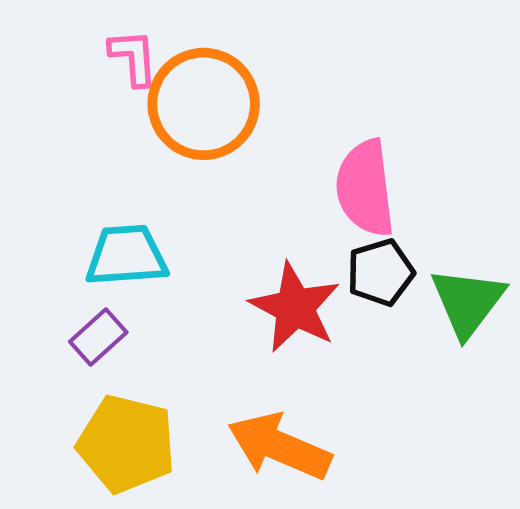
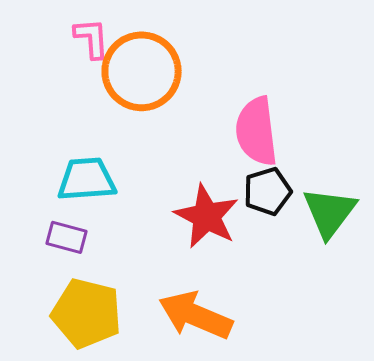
purple rectangle: (98, 337) -> (66, 237), turned 57

